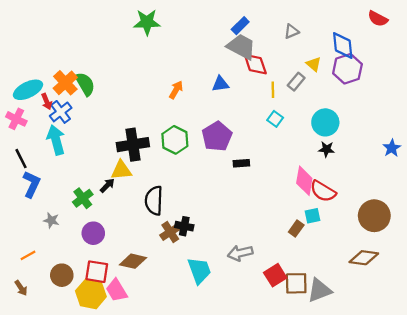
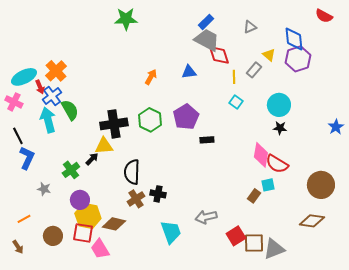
green semicircle: (85, 84) -> (70, 110), moved
brown cross: (170, 232) -> (136, 199), moved
yellow hexagon: (91, 294) -> (88, 216), moved

